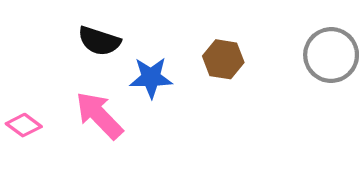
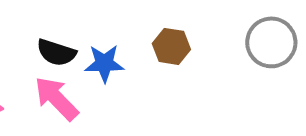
black semicircle: (99, 41) -> (56, 52), moved

